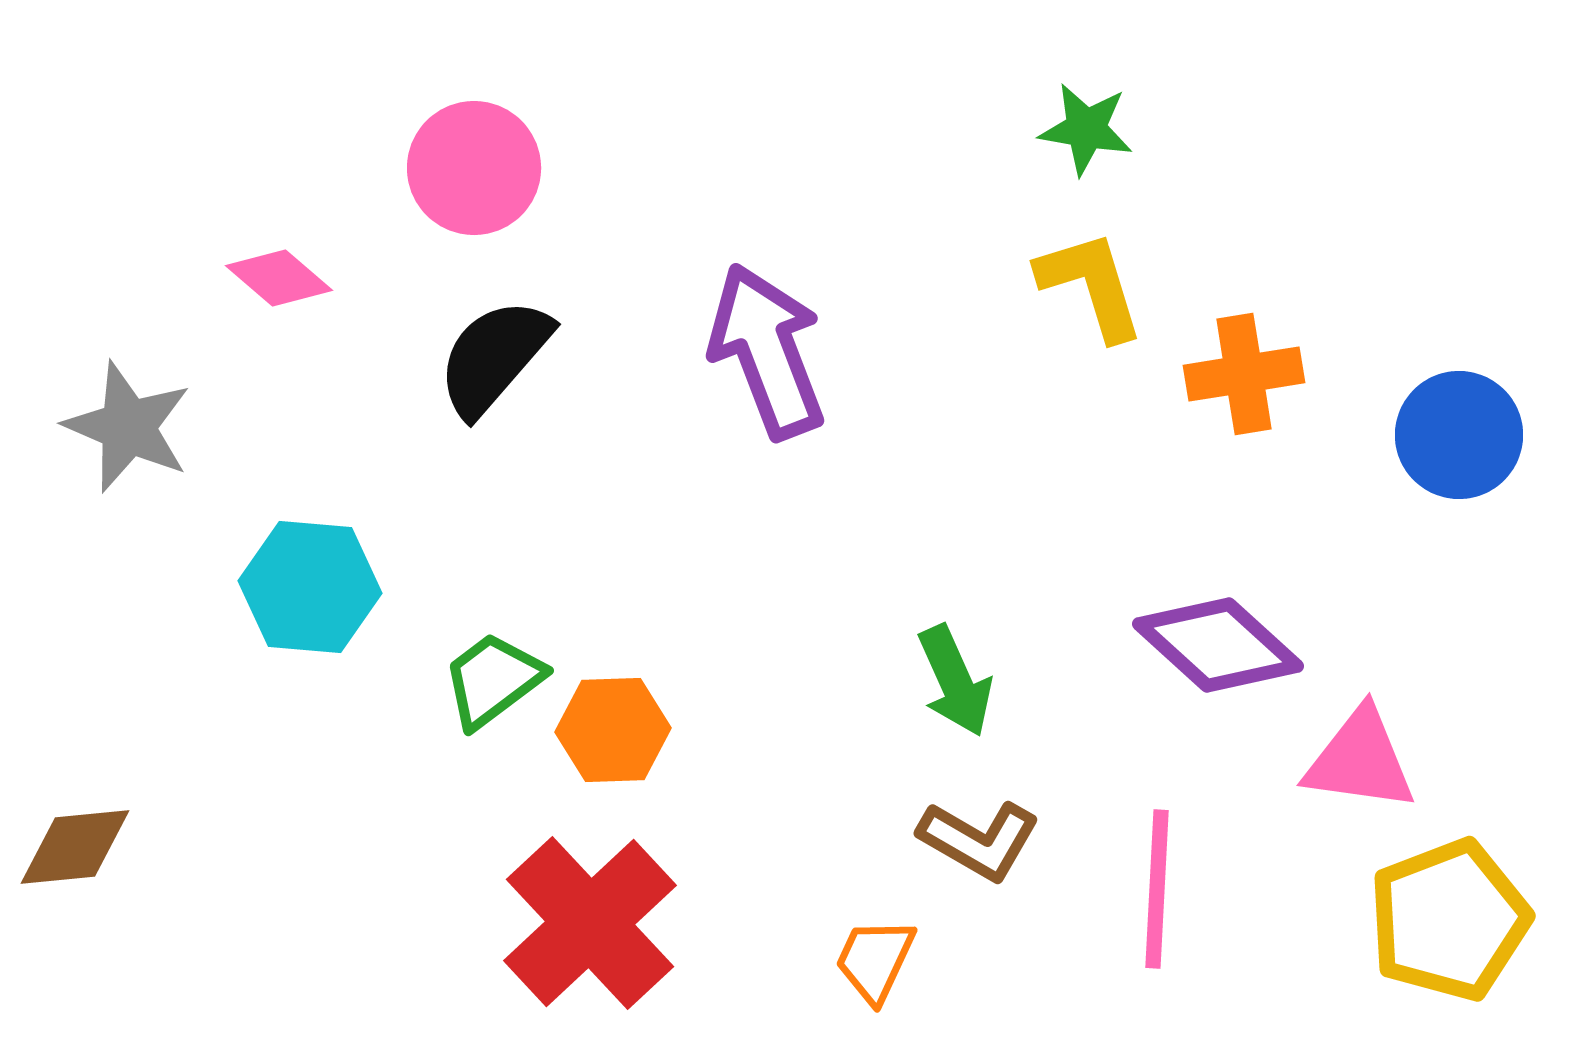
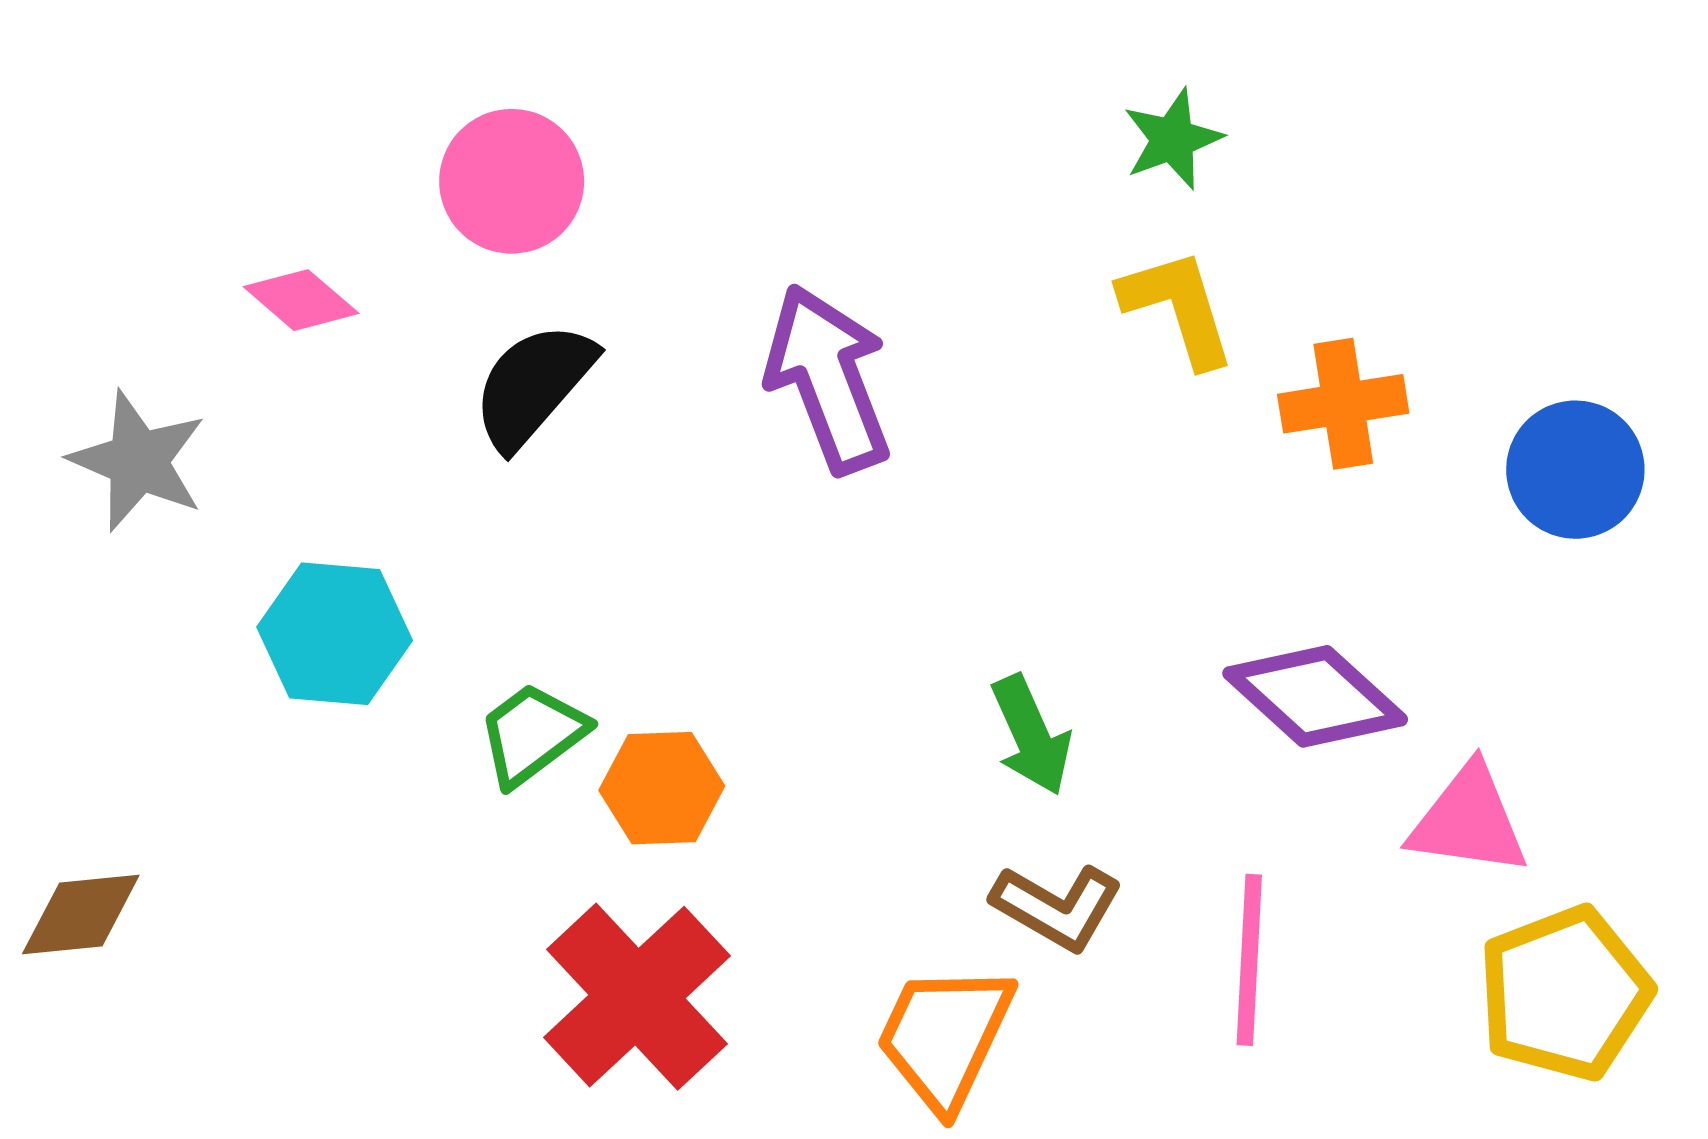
green star: (1086, 129) -> (1173, 139), turned -30
orange trapezoid: (875, 960) -> (945, 1037), size x1.6

